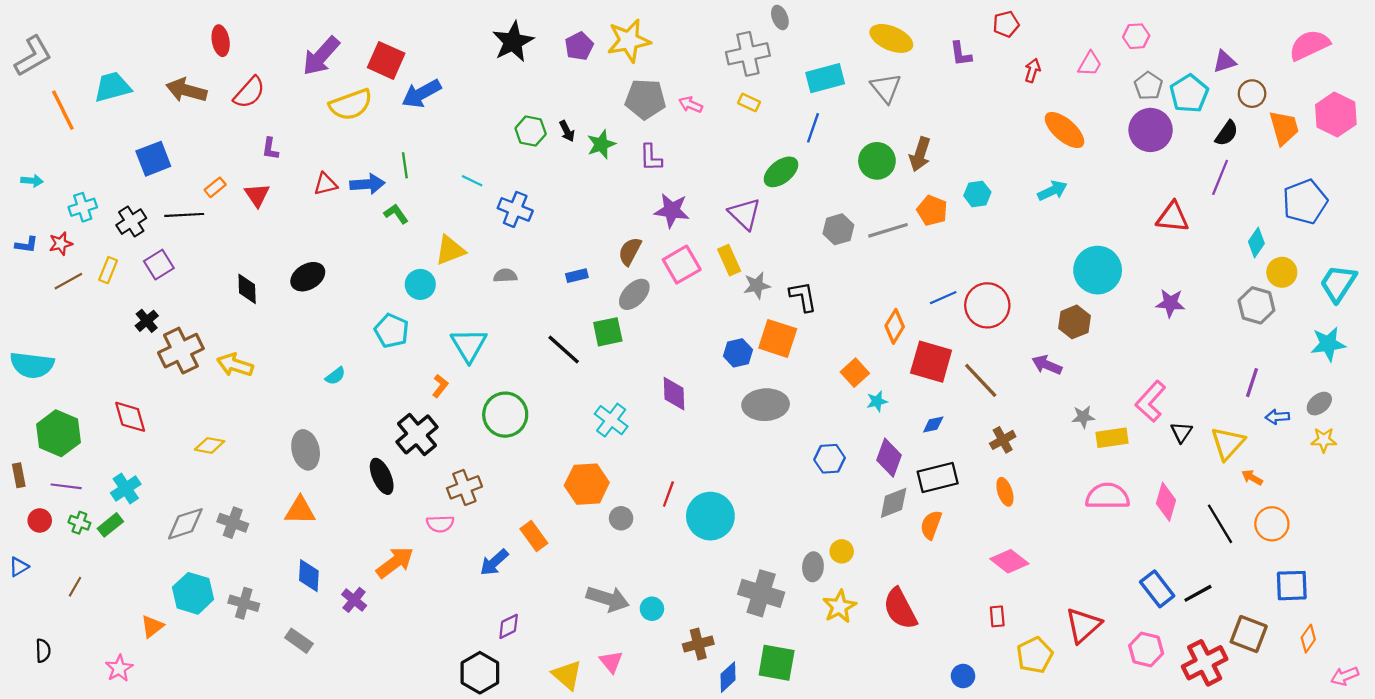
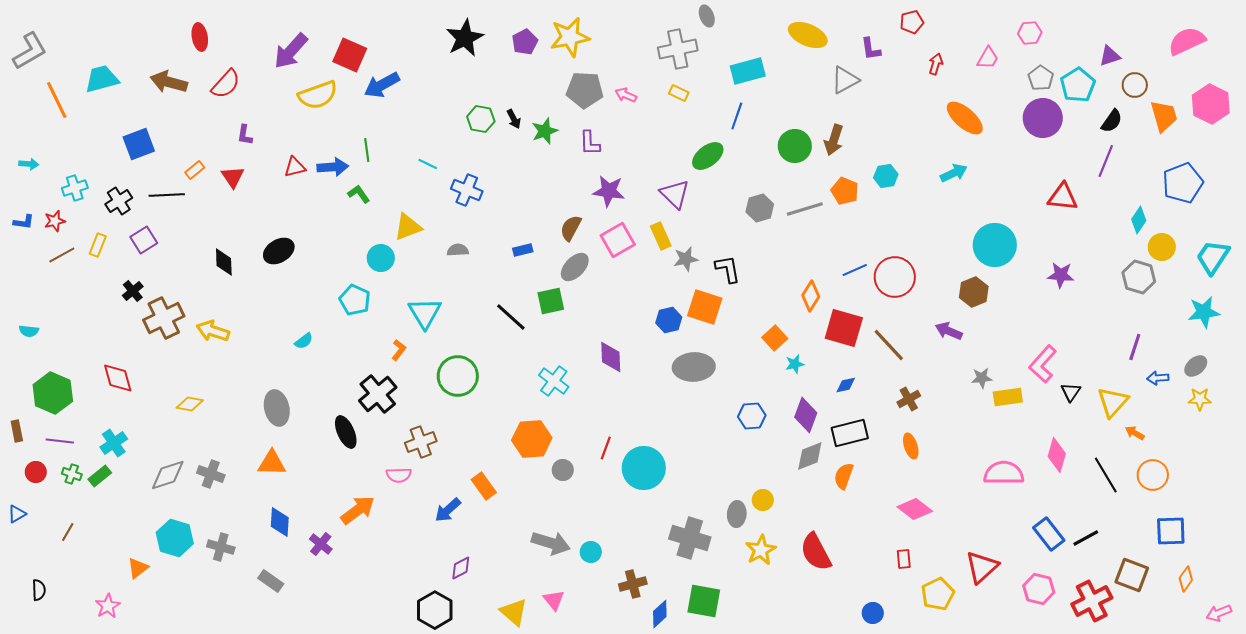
gray triangle: (886, 88) -> (845, 80), moved, turned 40
cyan semicircle: (32, 365) -> (29, 331), size x0.5
pink semicircle: (1108, 496) -> (1004, 473), moved

